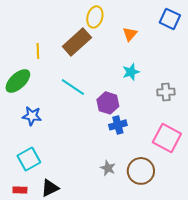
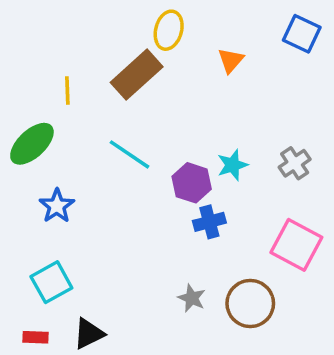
cyan star: (131, 72) -> (232, 165), moved
gray cross: (166, 92) -> (295, 163), turned -30
blue star: (32, 116) -> (57, 206), turned 30

